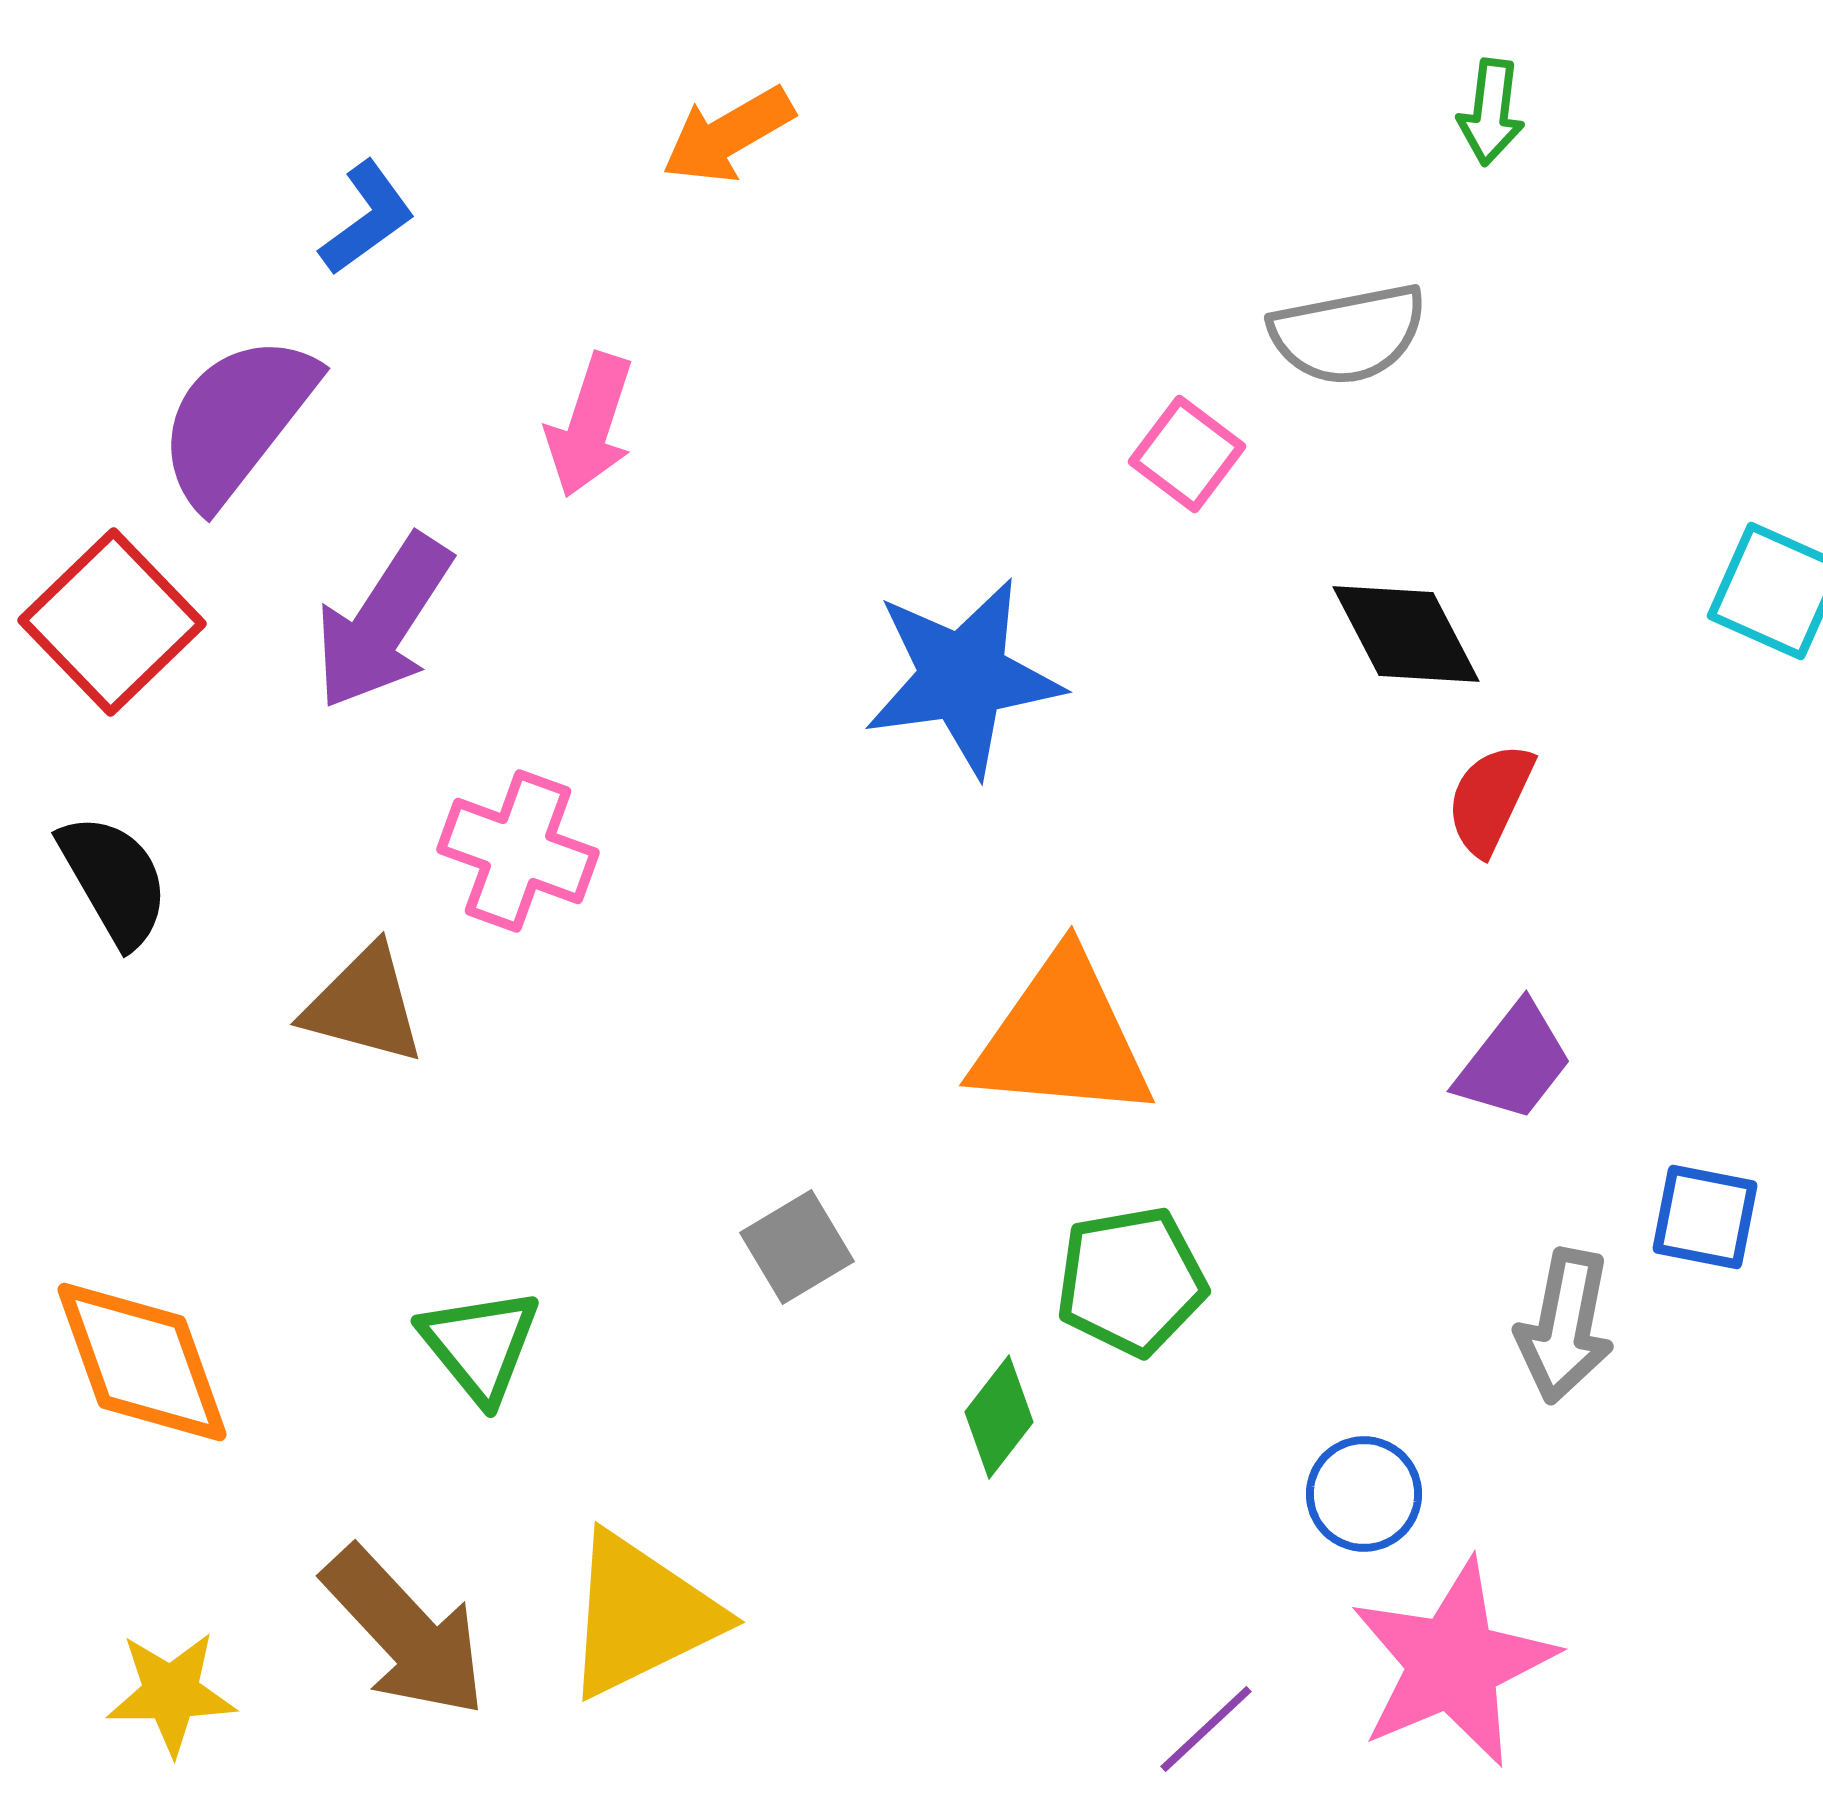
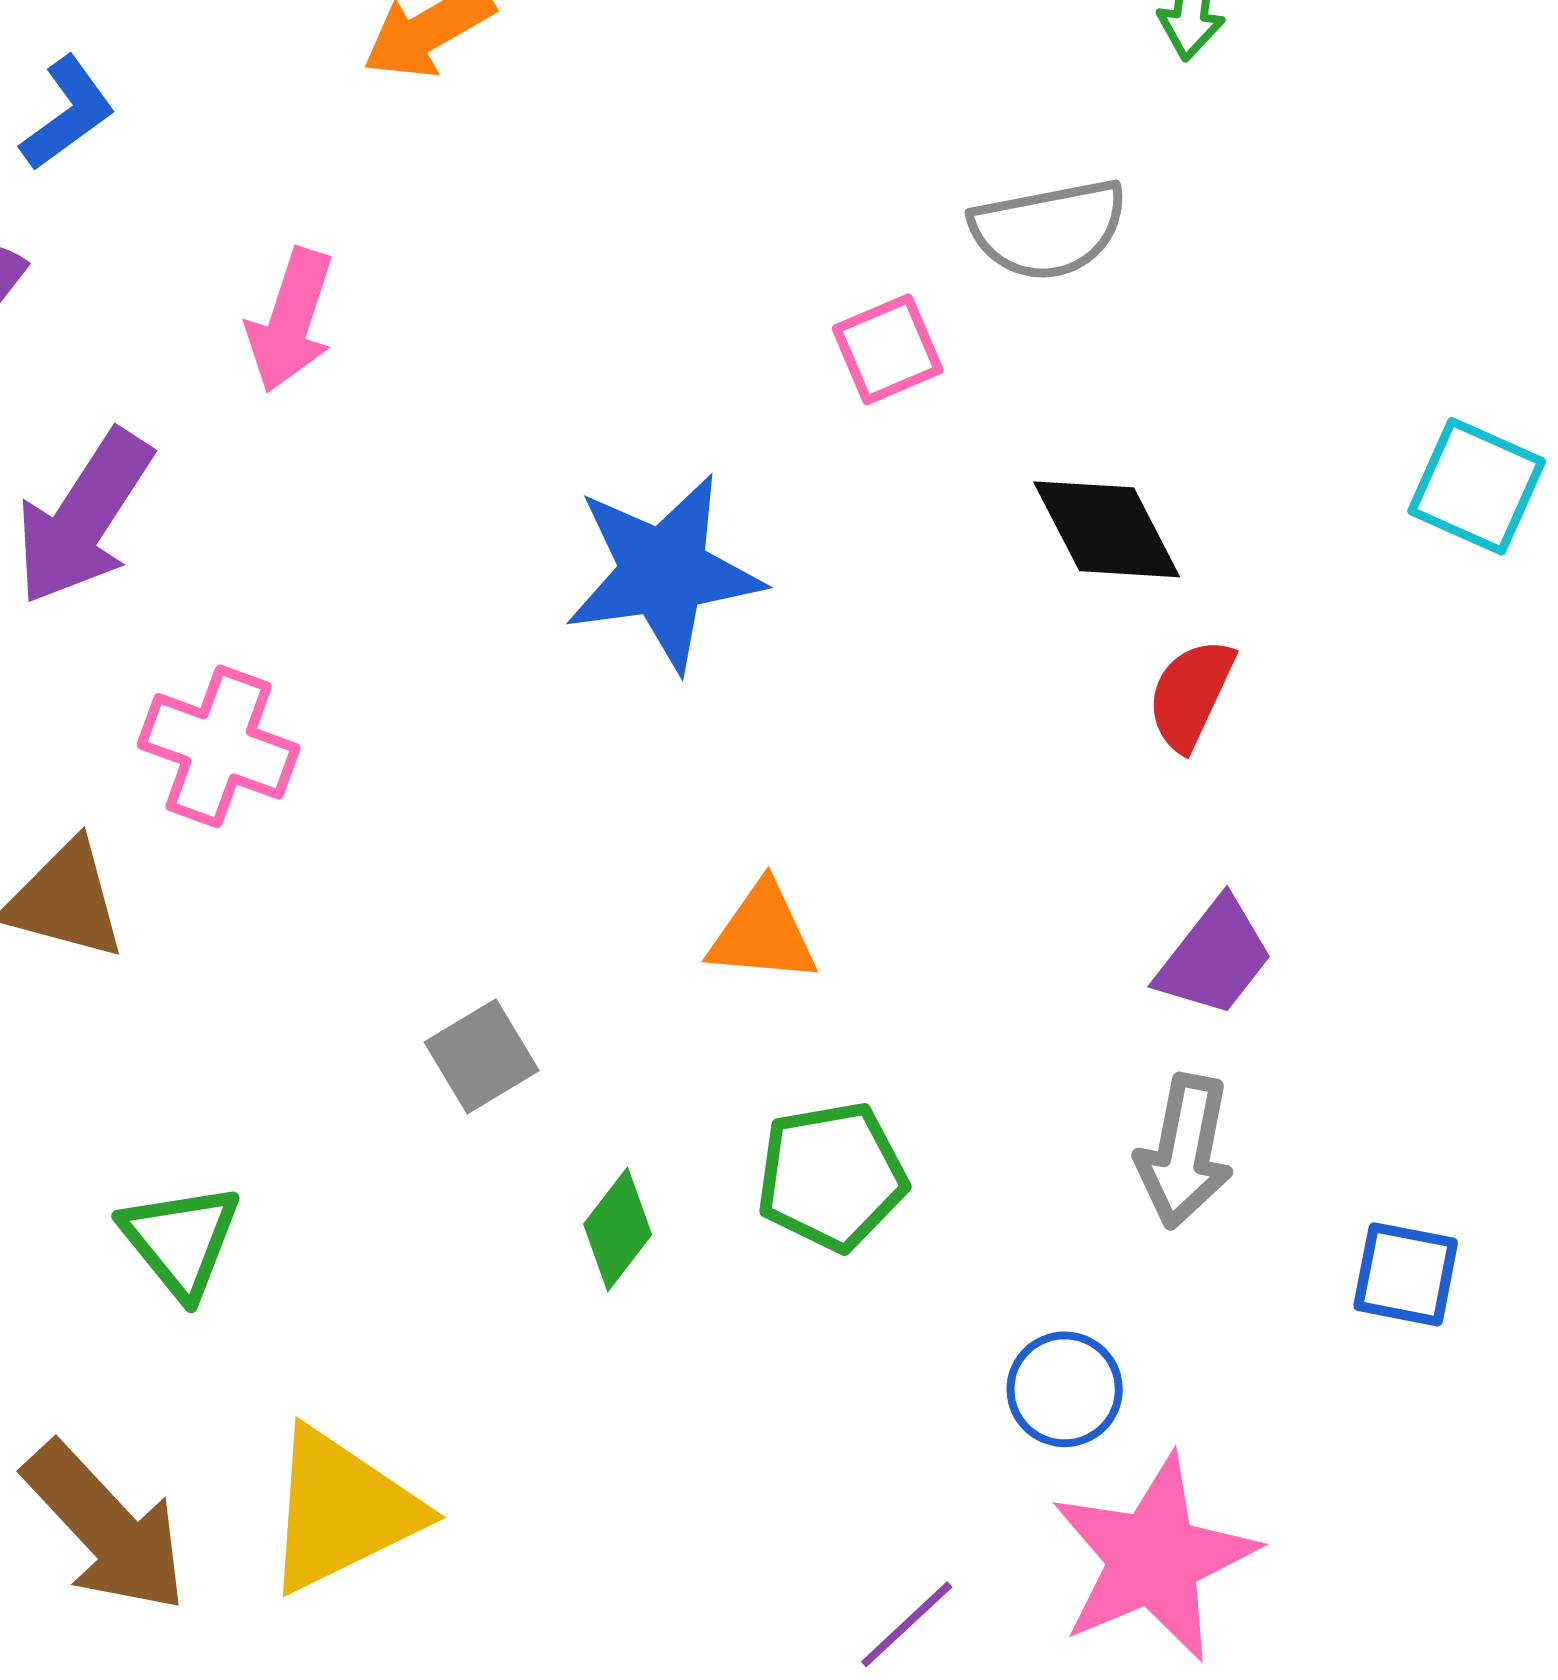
pink square: (1187, 454) -> (888, 349), turned 30
orange triangle: (1062, 1038) -> (763, 933), size x0.6
blue square: (1705, 1217) -> (1406, 1274), moved
gray square: (797, 1247) -> (482, 1056), moved
gray arrow: (1565, 1326) -> (1185, 1151), moved
green diamond: (999, 1417) -> (618, 1229), moved

